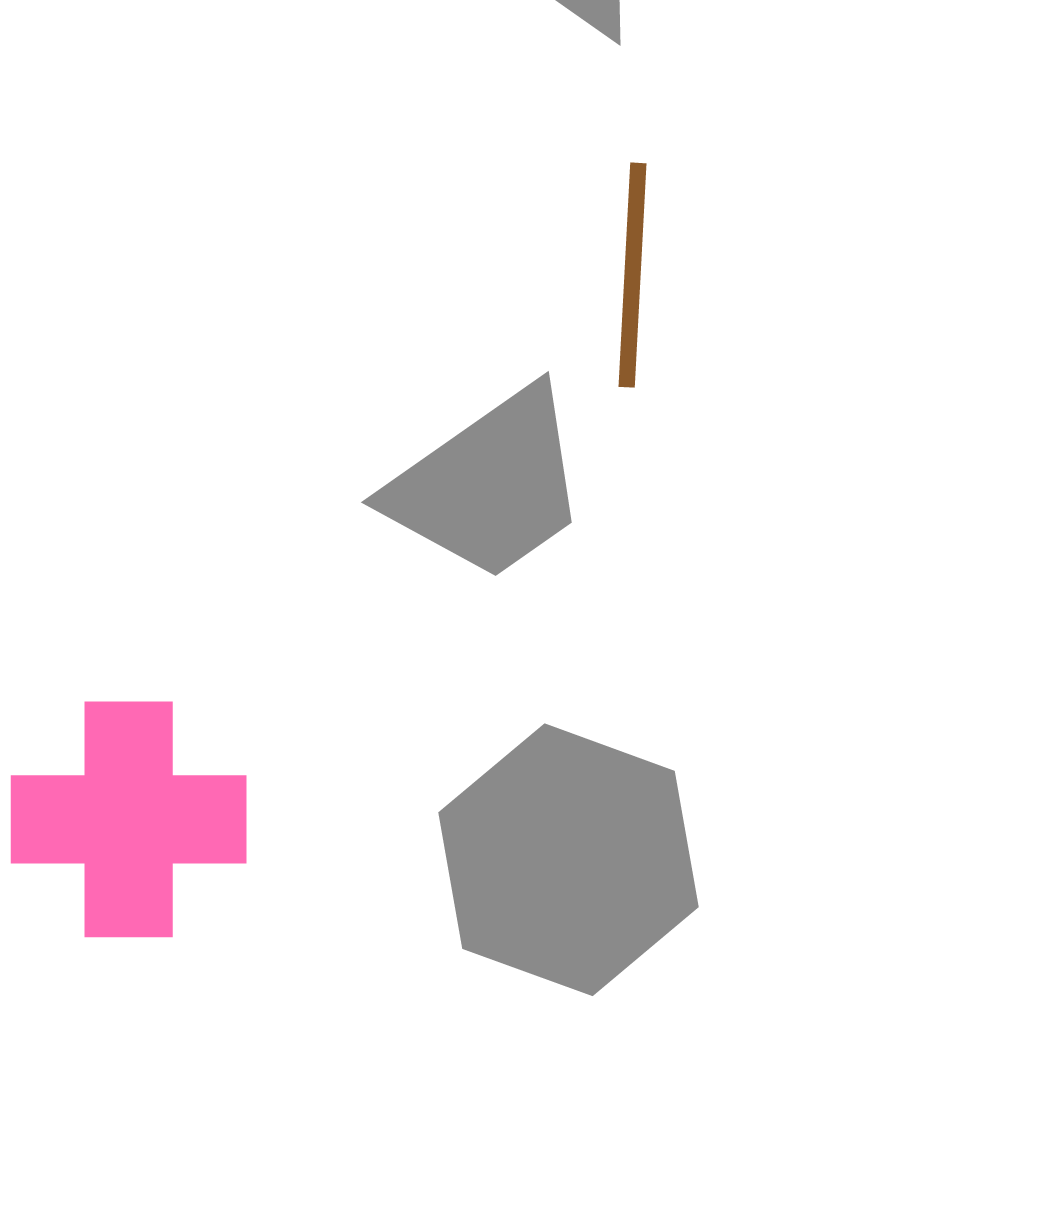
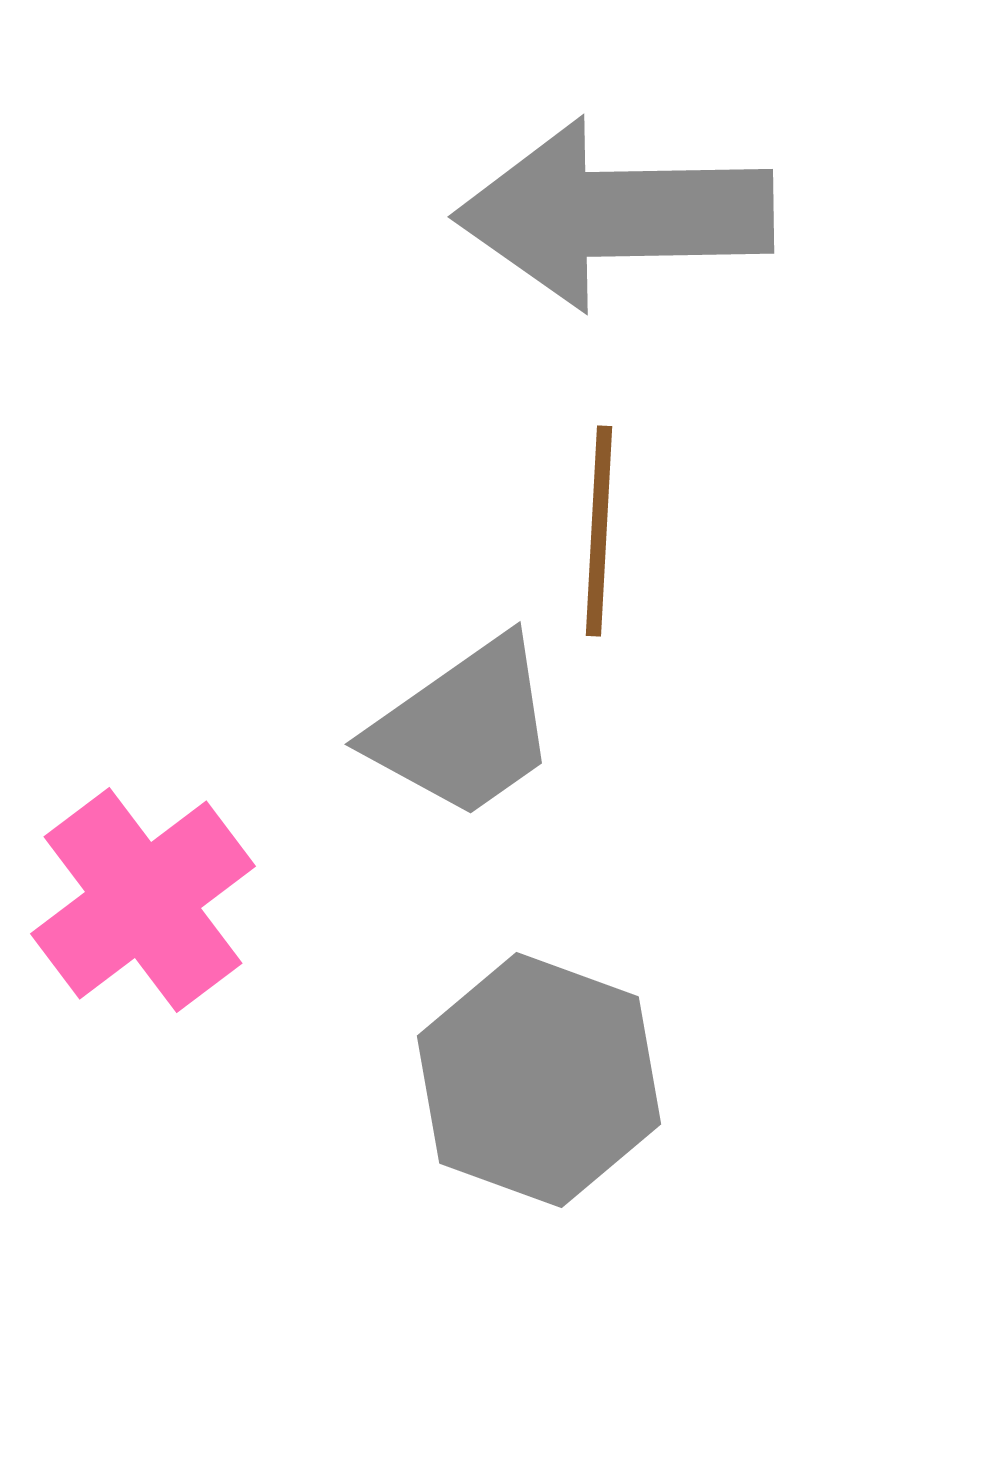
pink cross: (129, 819) -> (143, 900), moved, turned -37

